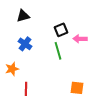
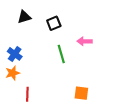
black square: (61, 30) -> (54, 23), moved
blue cross: (25, 44) -> (15, 54), moved

